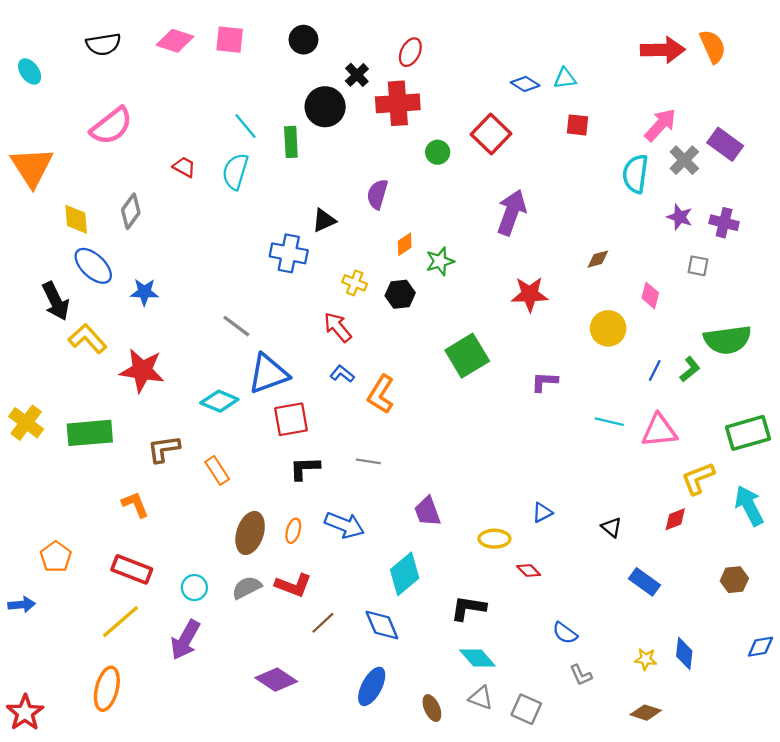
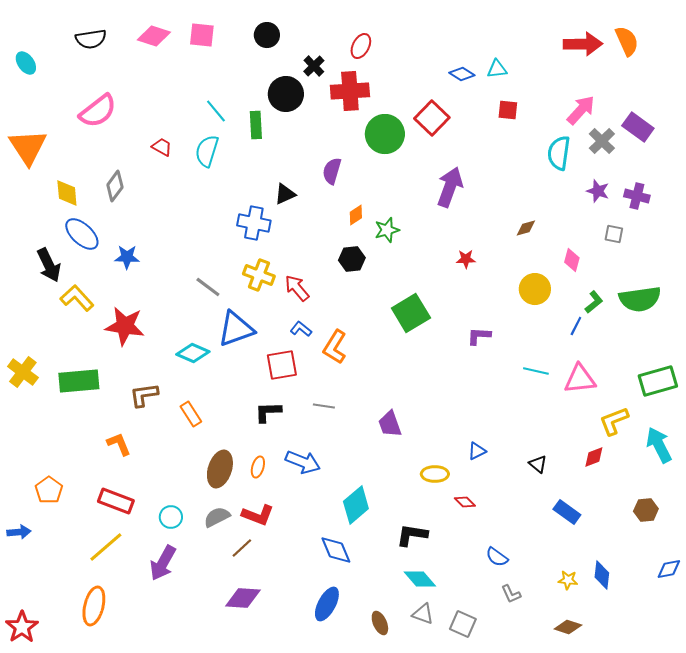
green circle: (438, 152) -> (385, 134), size x1.8
yellow cross: (355, 283) -> (259, 275), moved, size x1.4
red star: (530, 294) -> (466, 259), size x0.6
green L-shape: (690, 369) -> (594, 302), moved
red square: (291, 419) -> (282, 365), moved
purple trapezoid: (427, 511) -> (390, 424), moved
brown line: (323, 623) -> (242, 548), moved
purple diamond: (276, 680) -> (243, 598), turned -30

